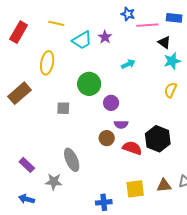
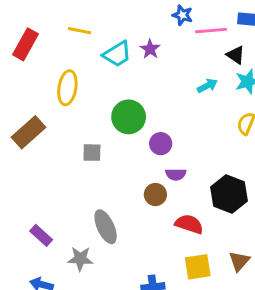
cyan arrow: (128, 64) -> (207, 86), moved
red semicircle: (132, 148) -> (189, 224), moved
brown triangle: (164, 185) -> (239, 261), turned -42

